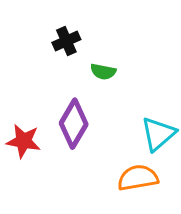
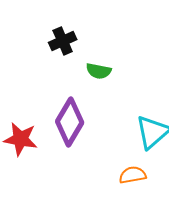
orange semicircle: (138, 178) -> (133, 175), size x0.7

